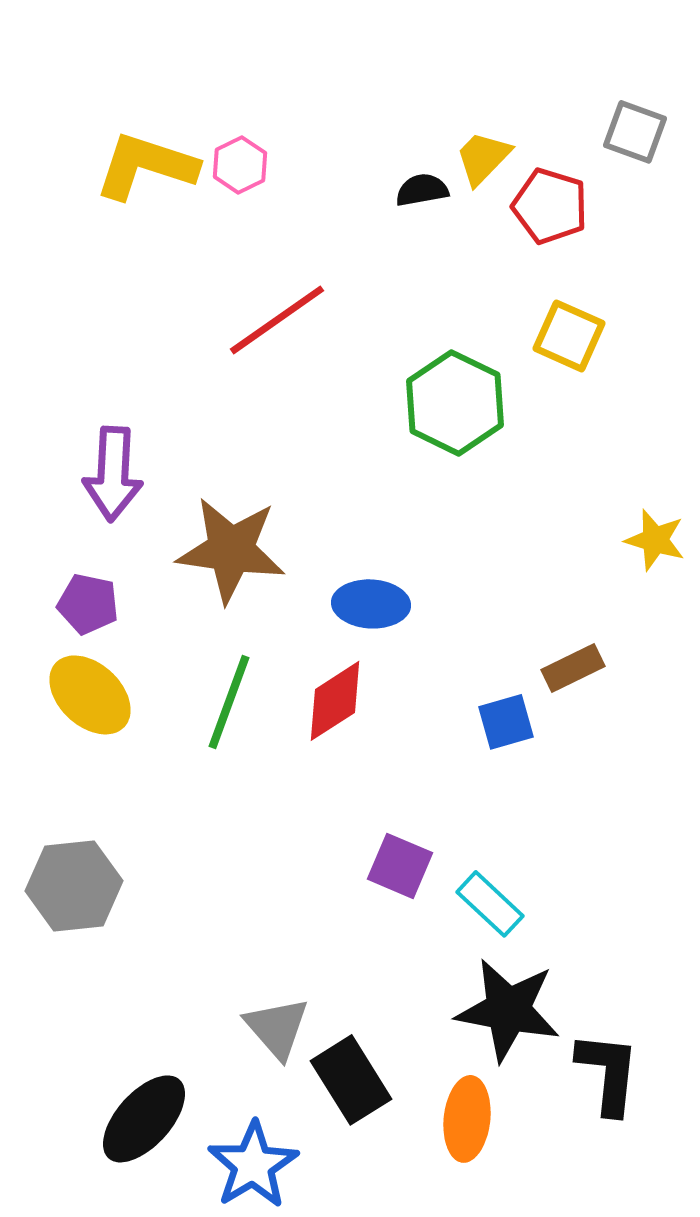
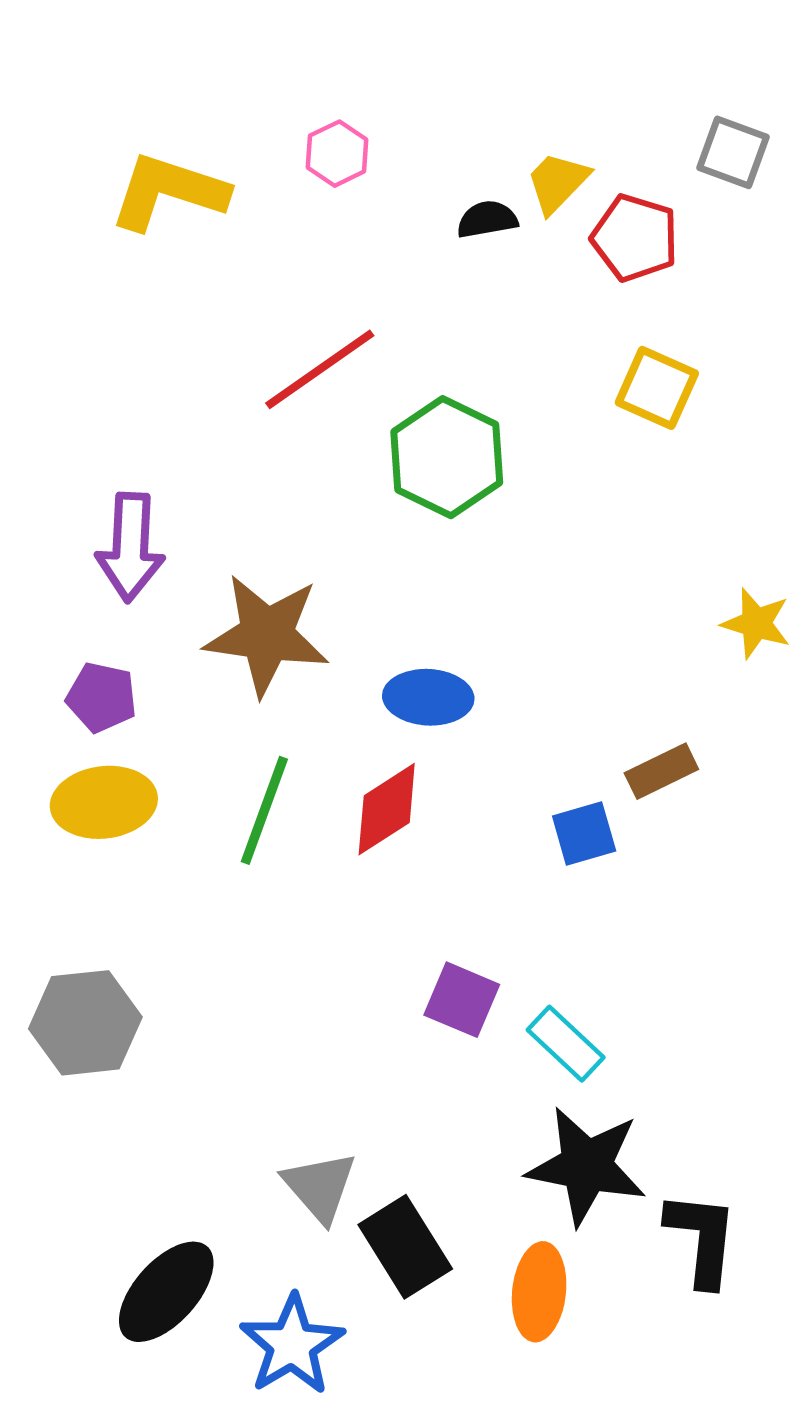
pink hexagon: (240, 165) -> (337, 154), moved
green hexagon: (455, 403) -> (447, 457), moved
yellow ellipse: (90, 695) -> (104, 802), turned -50

